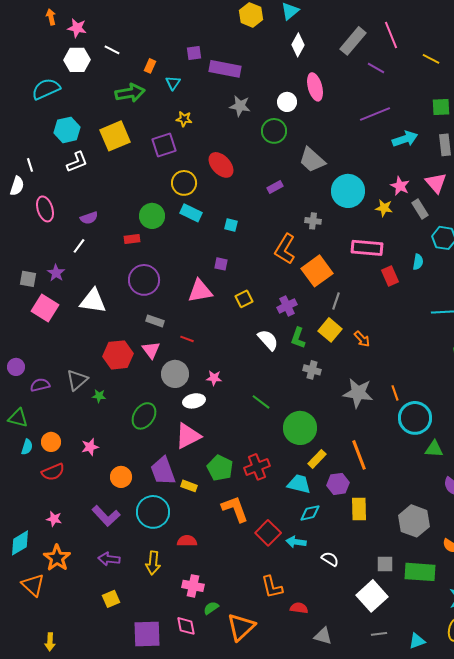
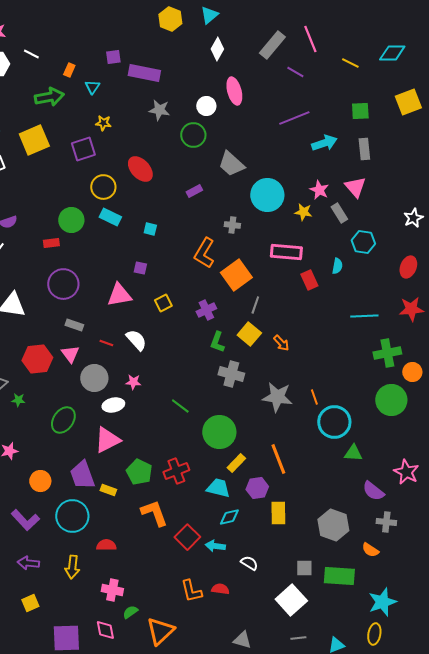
white semicircle: (268, 340) -> (136, 340), moved
gray cross: (312, 370) -> (231, 374), size x1.4
red semicircle: (299, 608) -> (220, 589), moved

